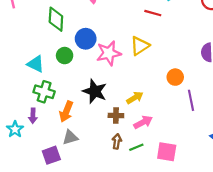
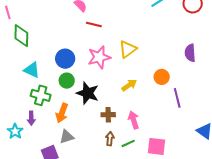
red line: (153, 13) -> (94, 25), moved
green diamond: (56, 19) -> (21, 36), moved
blue circle: (86, 39) -> (65, 59), moved
green circle: (65, 56) -> (67, 81), moved
yellow arrow: (135, 98) -> (129, 85), moved
pink arrow: (143, 122) -> (134, 120), turned -78

